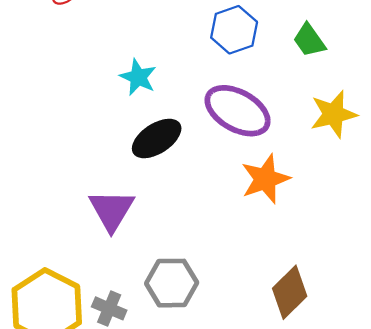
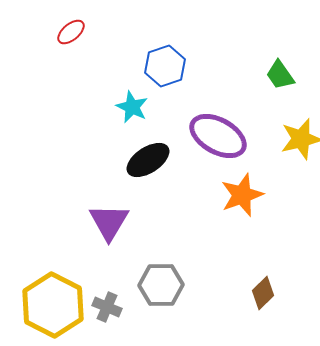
blue hexagon: (234, 30) -> (165, 66), moved
brown diamond: (290, 292) -> (263, 293), size x0.7

